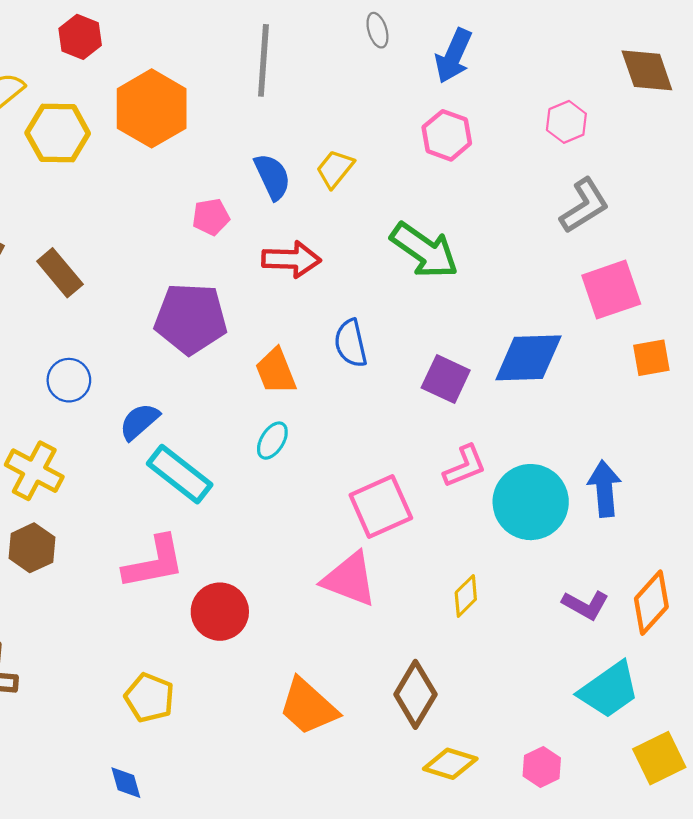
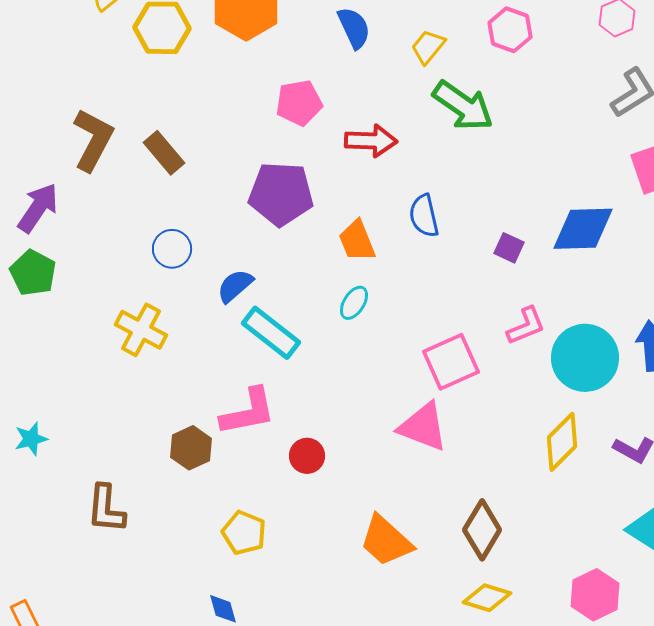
yellow trapezoid: (335, 169) -> (428, 47), moved
blue semicircle: (272, 177) -> (354, 28), moved
pink pentagon: (211, 217) -> (299, 103), size x1.4
green arrow: (424, 250) -> (463, 106), moved
purple square: (446, 379) -> (509, 248), size x0.7
brown hexagon: (32, 548) -> (191, 448), moved
yellow diamond: (466, 596) -> (562, 442), moved, size x1.5
red circle: (220, 612) -> (307, 456), size x0.7
yellow diamond: (450, 764) -> (487, 598), moved
pink hexagon: (542, 767) -> (595, 595), size x1.4

